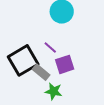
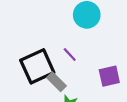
purple square: (65, 64) -> (109, 76), moved

